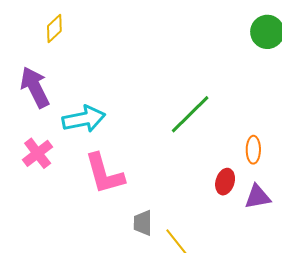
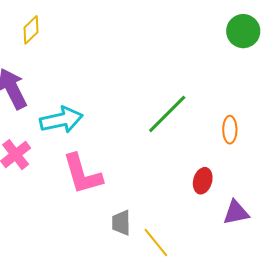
orange ellipse: (253, 150) -> (230, 130), moved
purple triangle: (258, 197) -> (236, 212), moved

